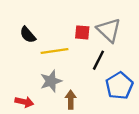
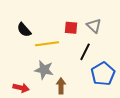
gray triangle: (109, 30) -> (94, 26), size x0.7
gray star: (51, 81) -> (44, 70), turned 30

